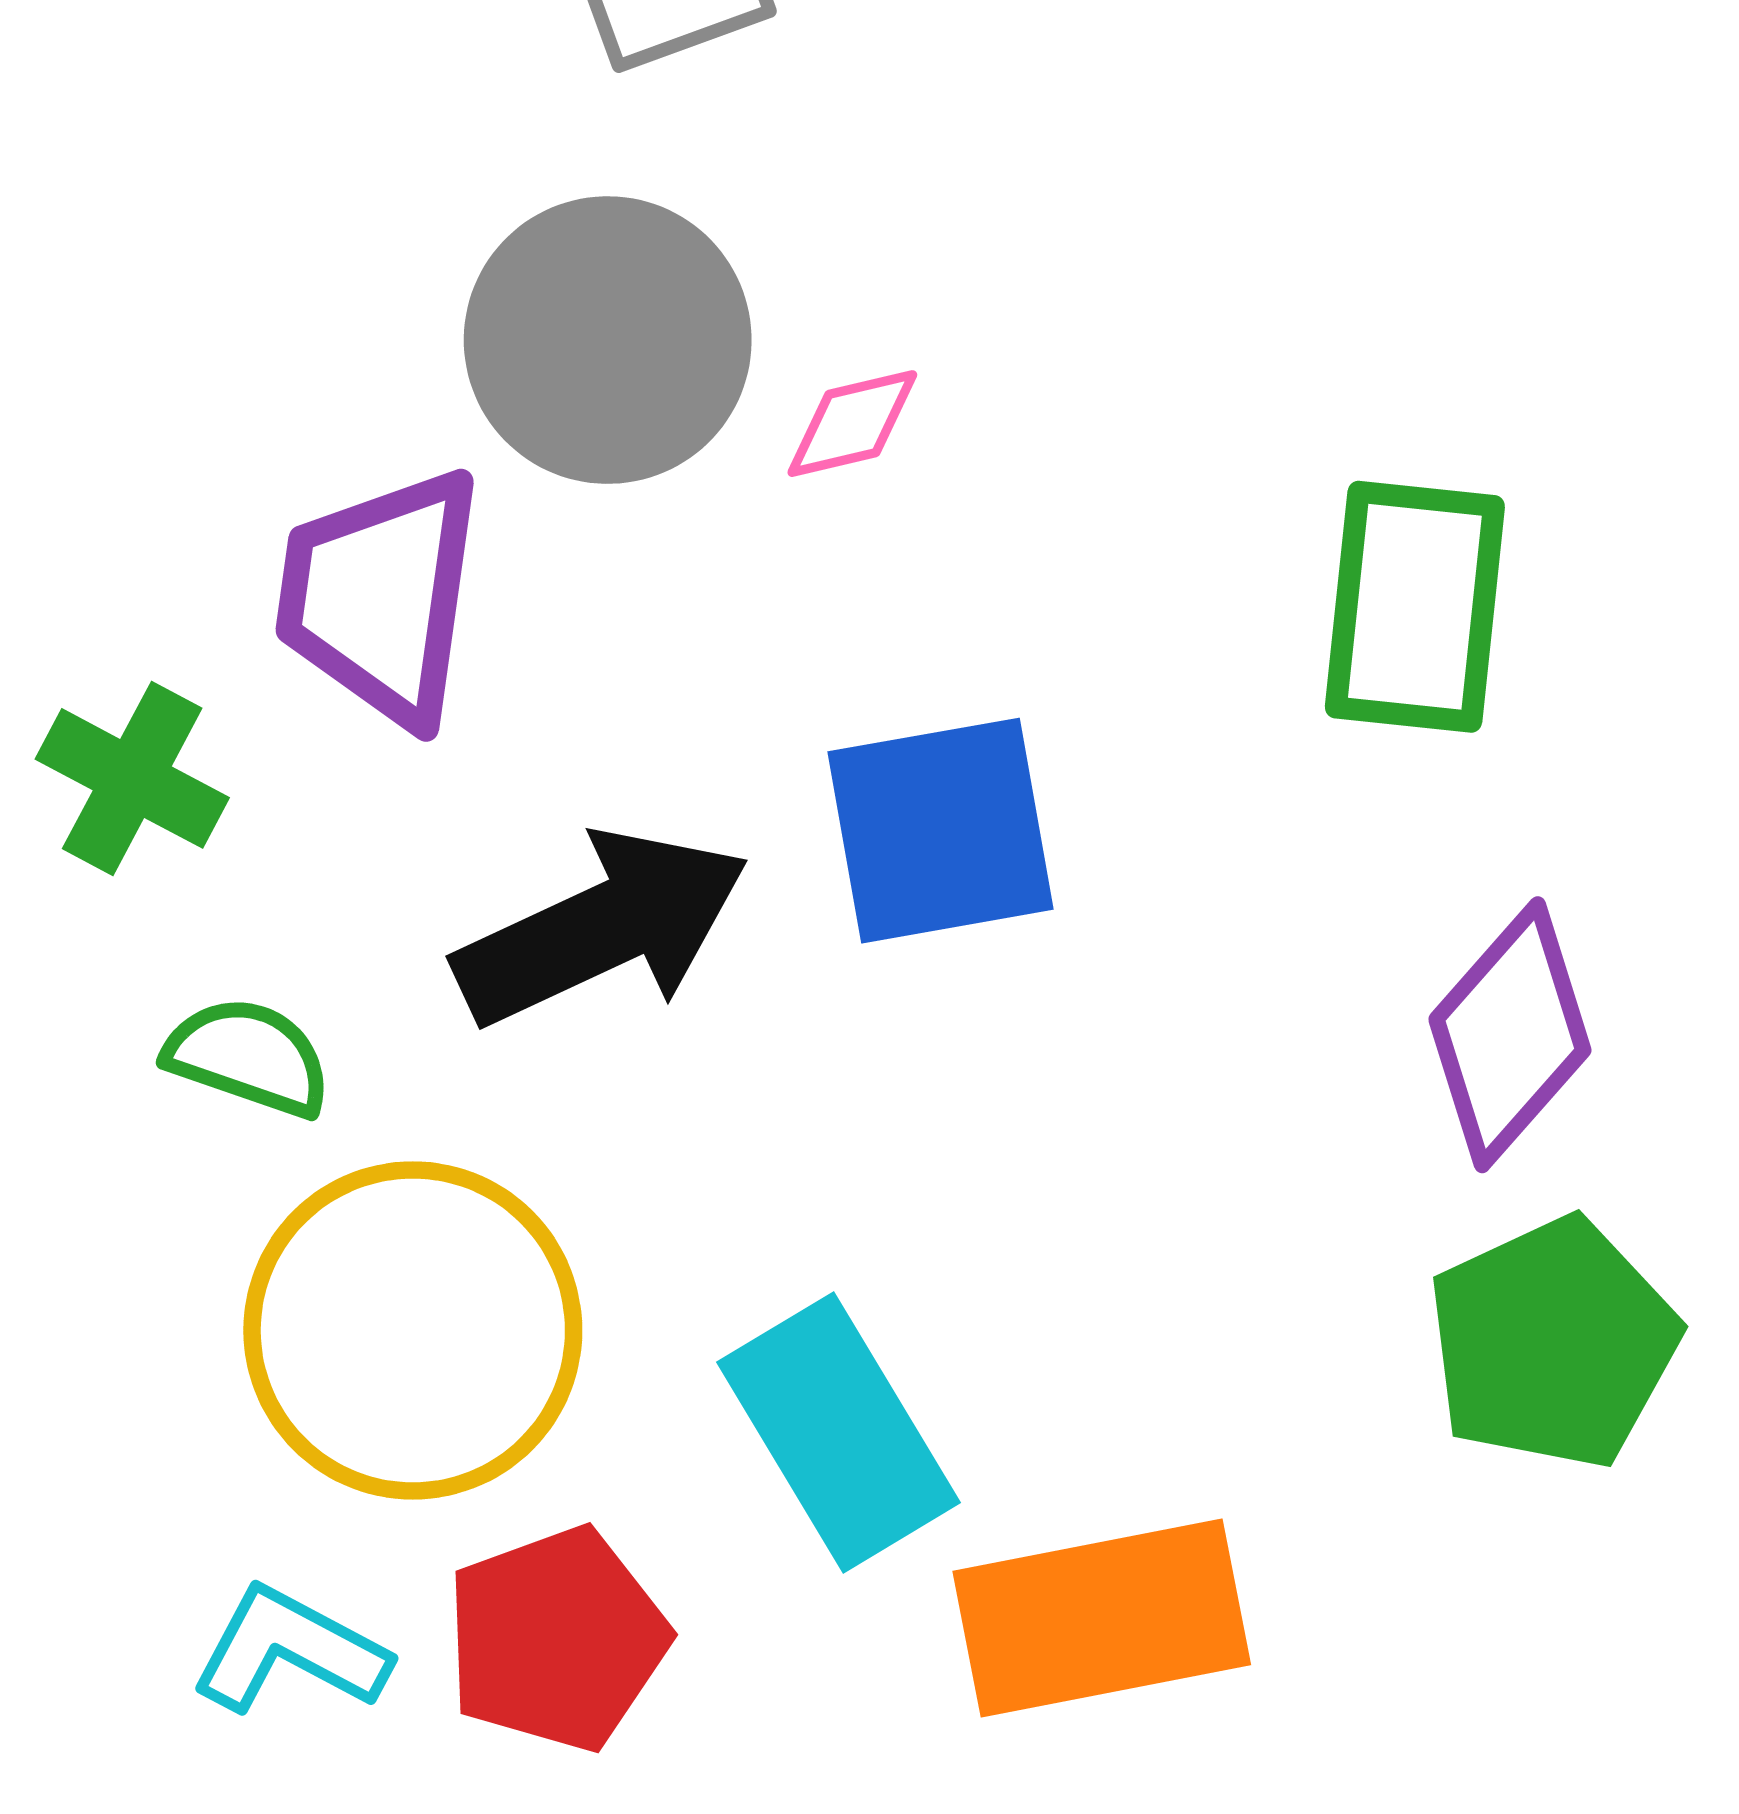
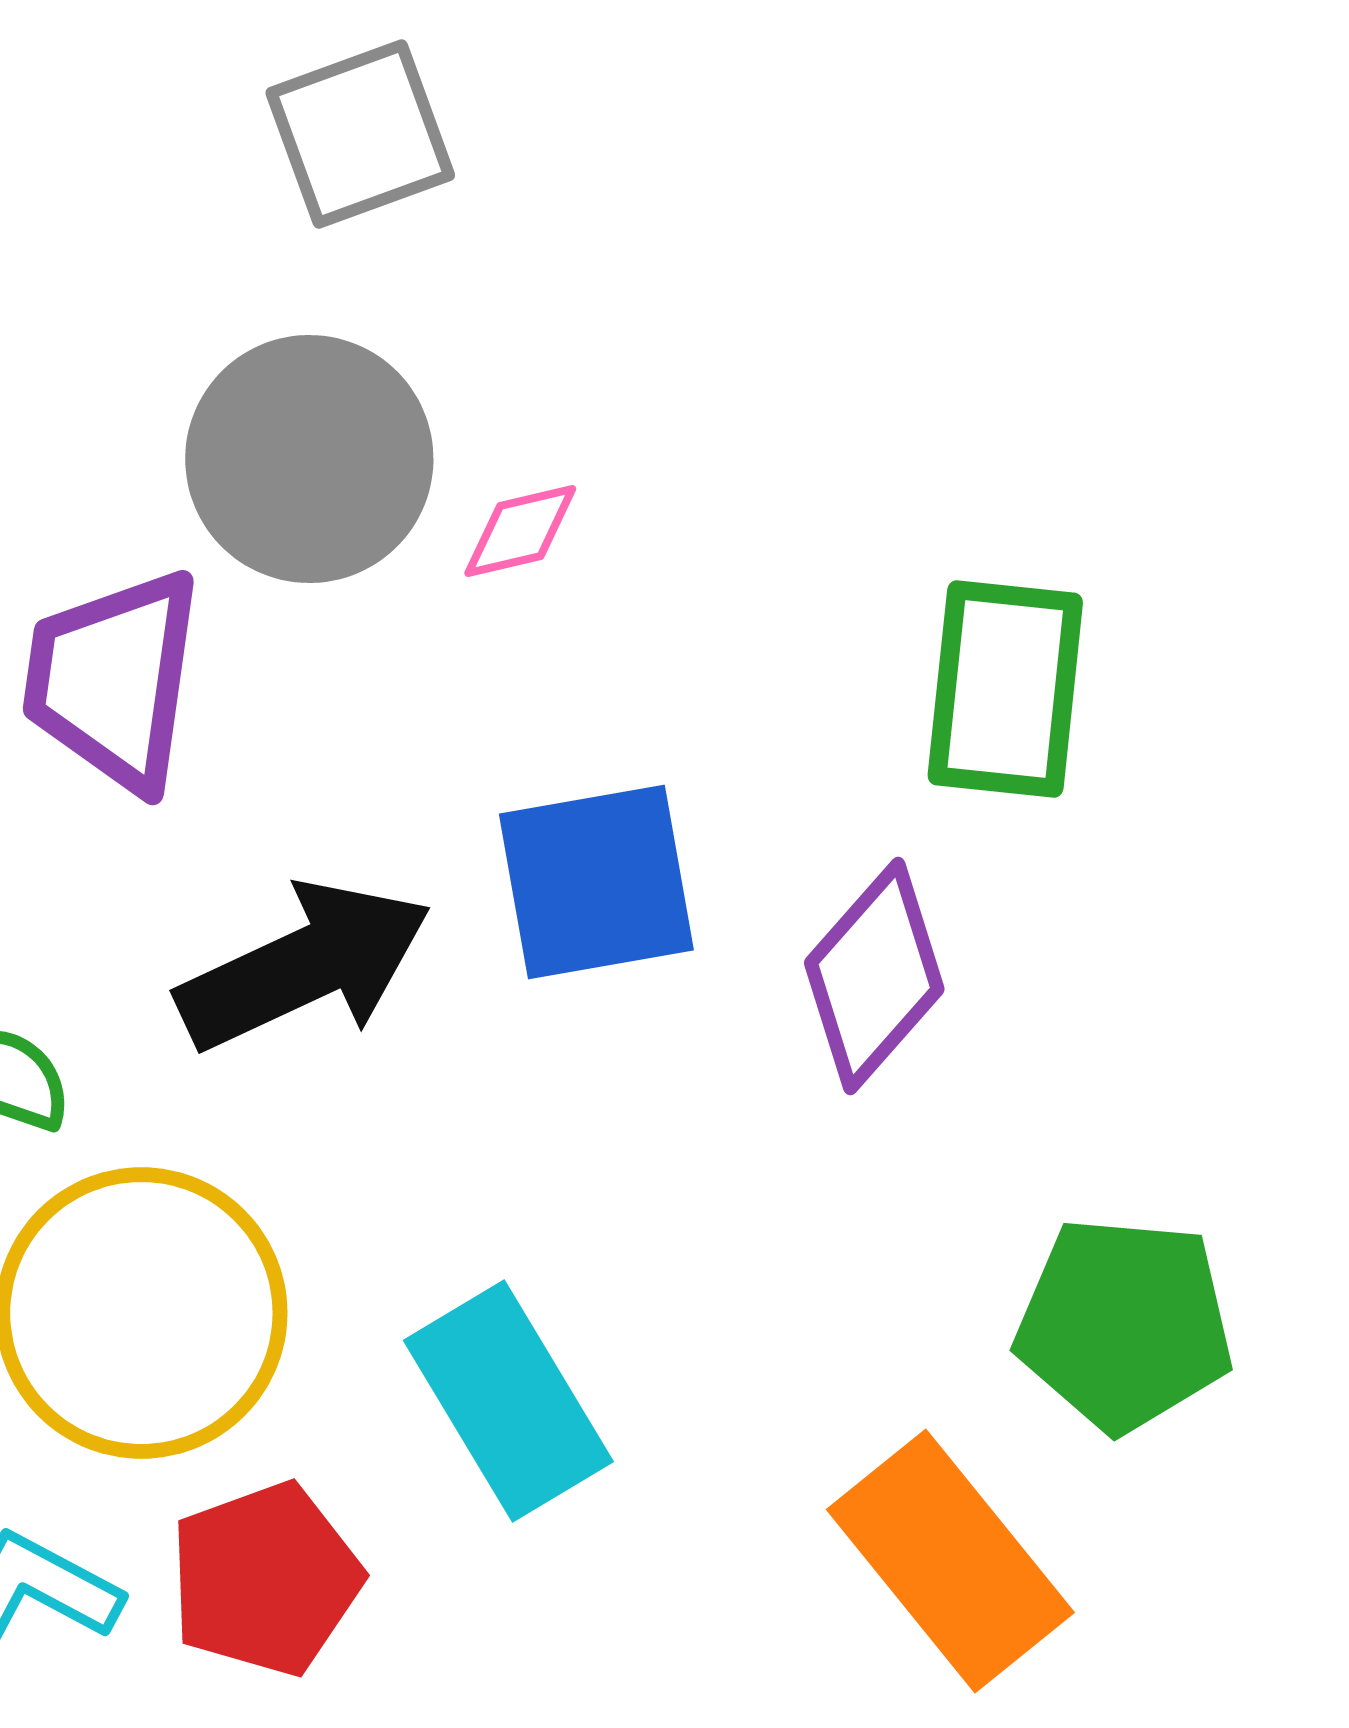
purple diamond: (1510, 1035) -> (874, 976), moved
green pentagon: (1553, 1343) -> (1124, 1324), turned 30
orange rectangle: (1102, 1618) -> (950, 1561), moved, turned 62

